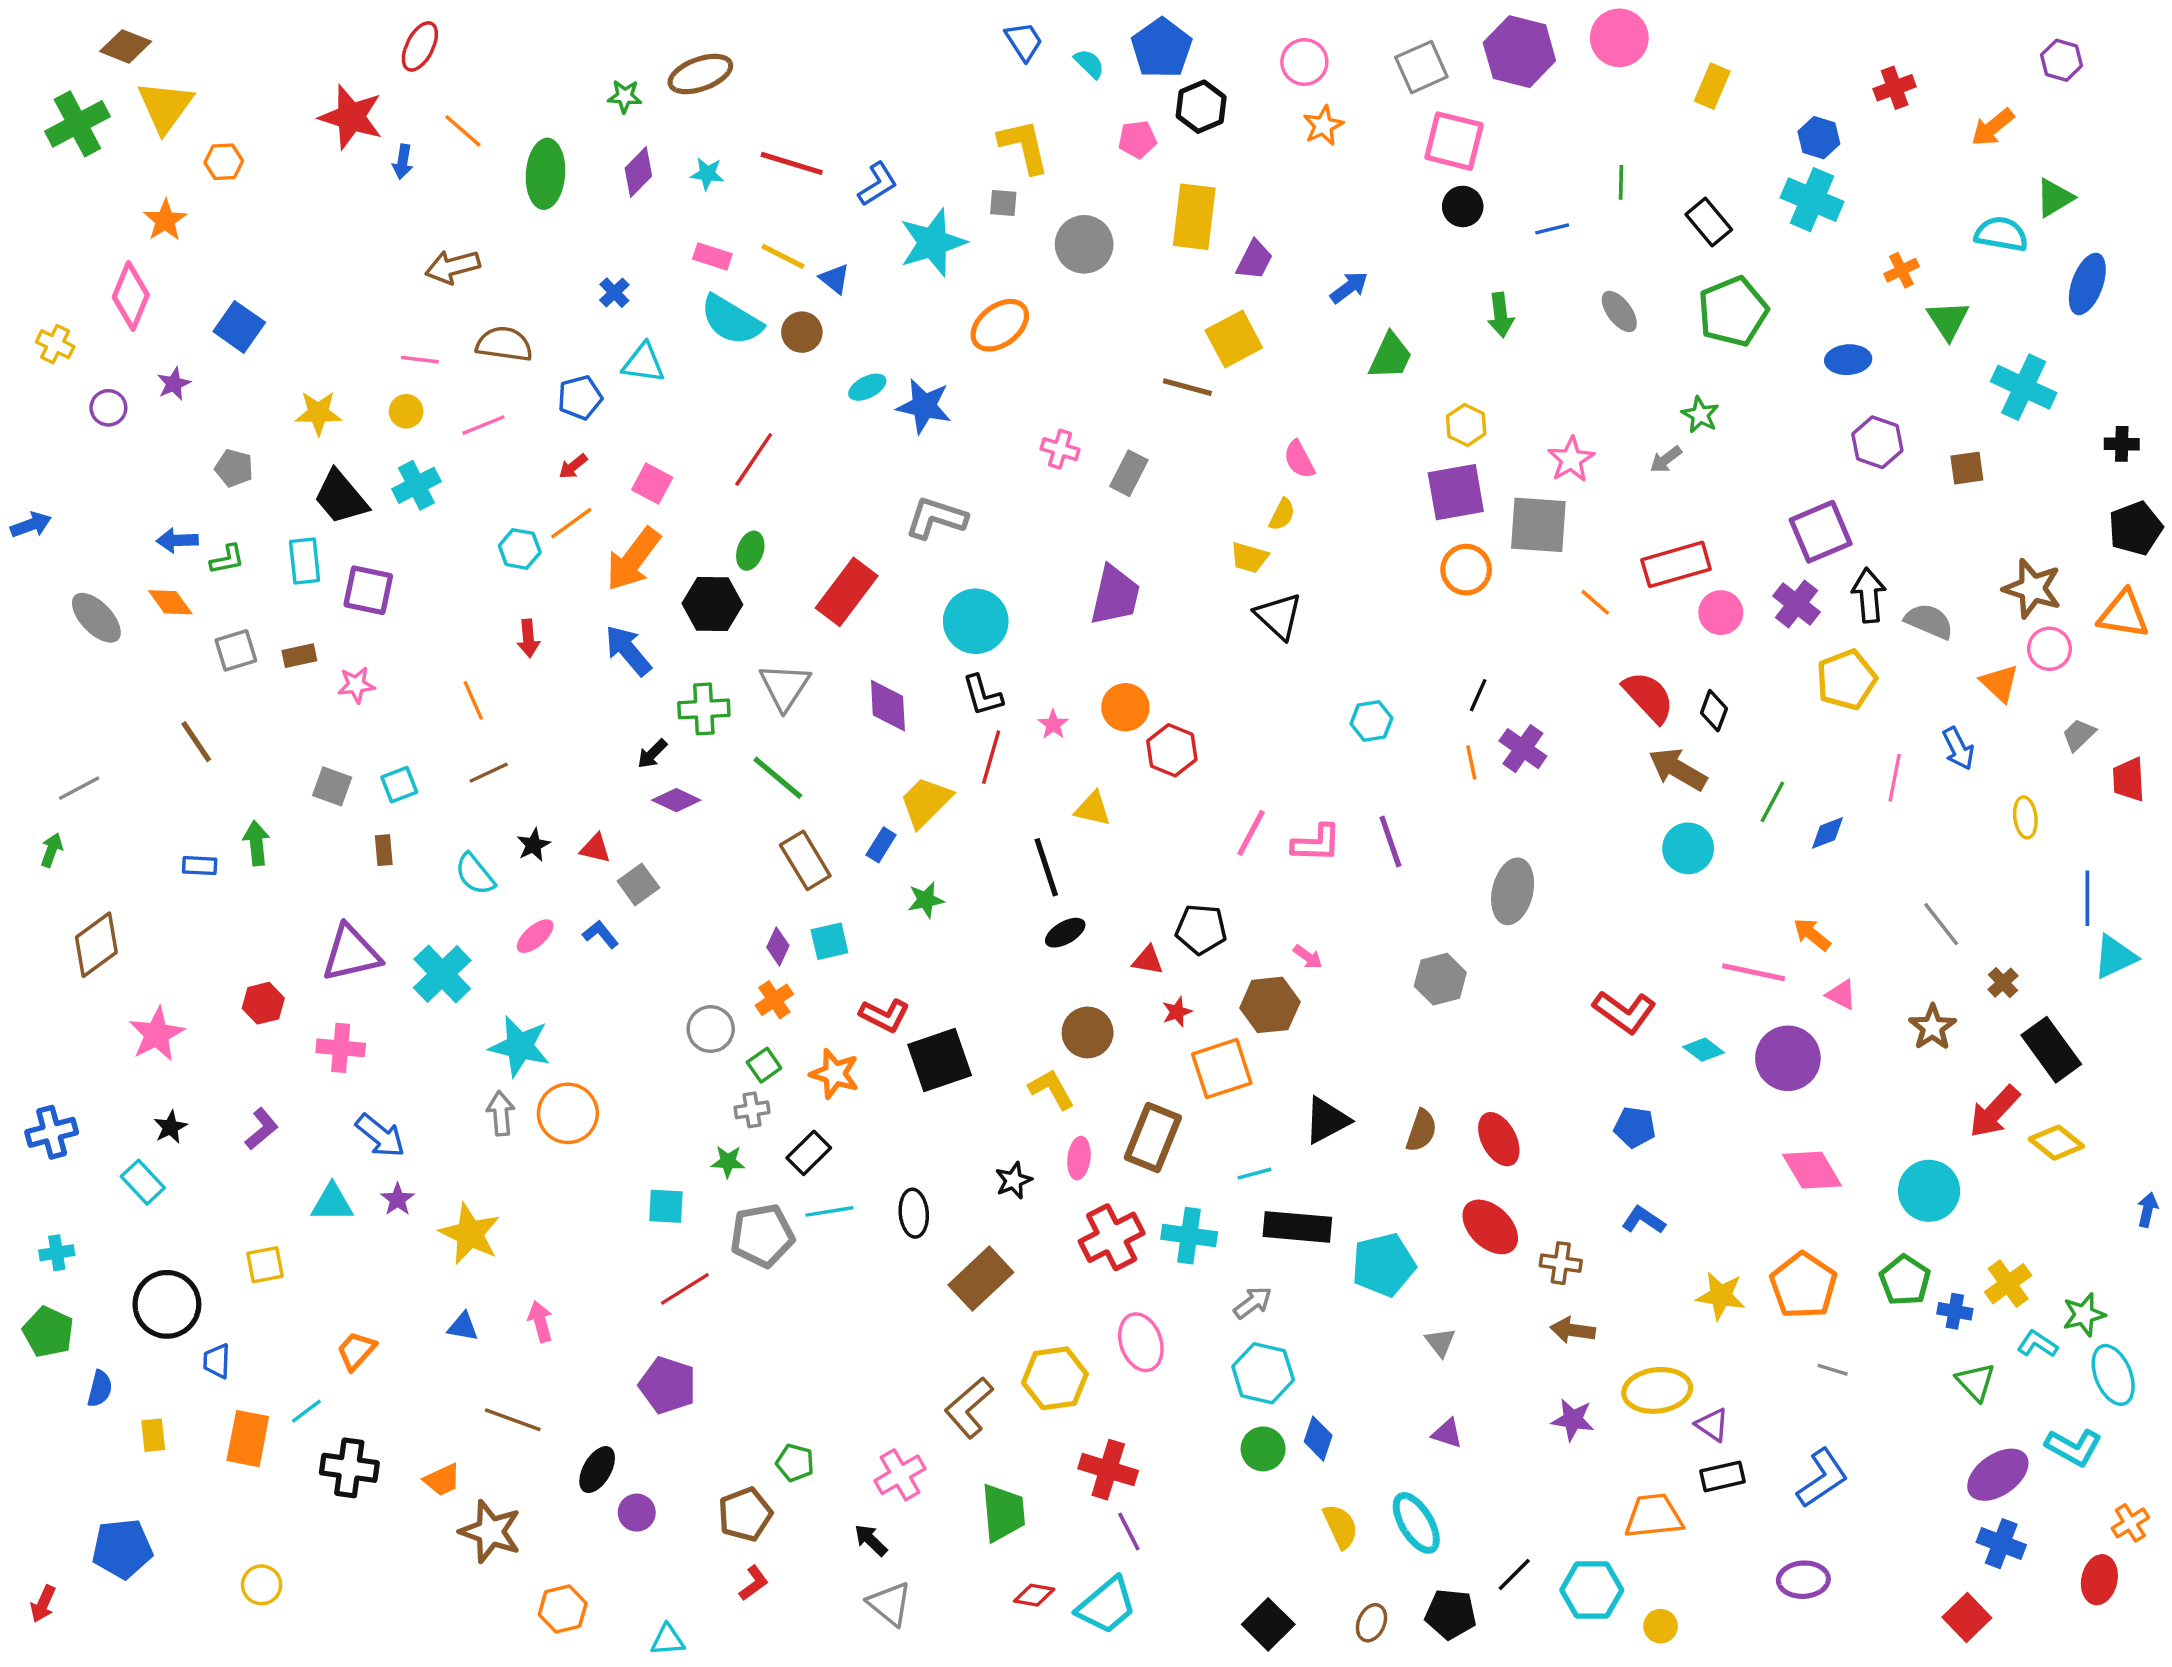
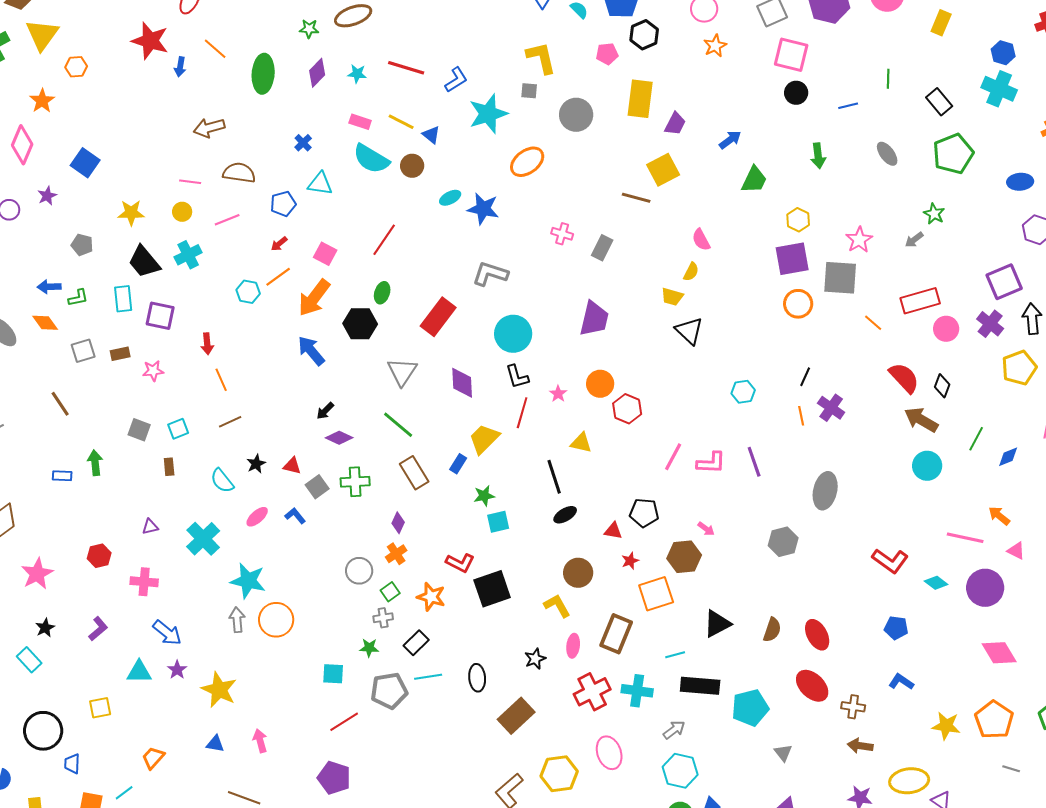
red arrow: (528, 638) -> (207, 344), moved
green cross: (704, 709) -> (355, 482), moved
cyan square: (829, 941) -> (498, 522), moved
purple triangle: (351, 953) -> (150, 527), size x0.5

